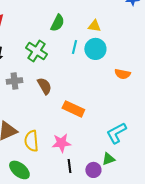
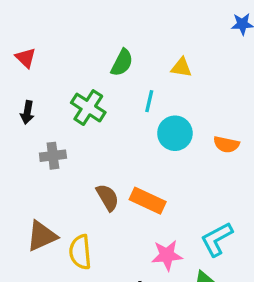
cyan circle: (95, 49) -> (175, 133), moved
brown semicircle: (44, 86) -> (108, 197), moved
pink star: (61, 143) -> (167, 255), moved

